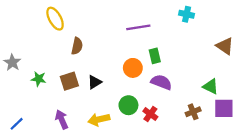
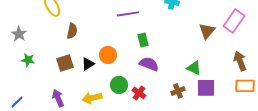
brown triangle: (225, 46) -> (207, 31), turned 36
gray star: (12, 62) -> (19, 34), moved
orange circle: (133, 68) -> (108, 55), moved
green star: (39, 79) -> (28, 60), moved

